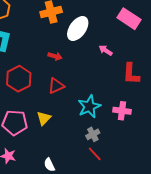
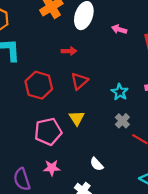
cyan star: (89, 106) -> (120, 92), size x0.7
gray cross: (93, 134) -> (122, 121), moved

